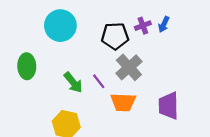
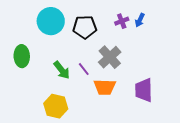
black pentagon: (115, 36) -> (85, 27), moved

